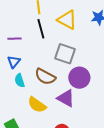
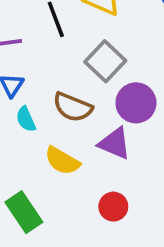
gray square: (65, 54) -> (105, 61), turned 30

